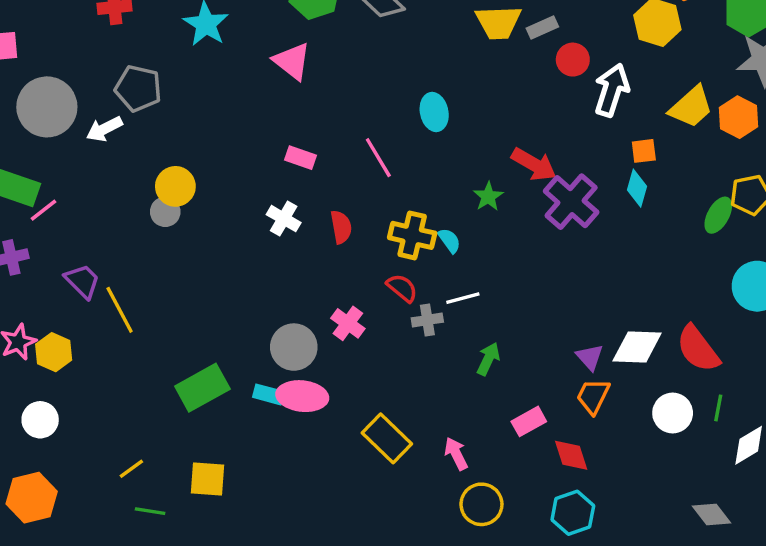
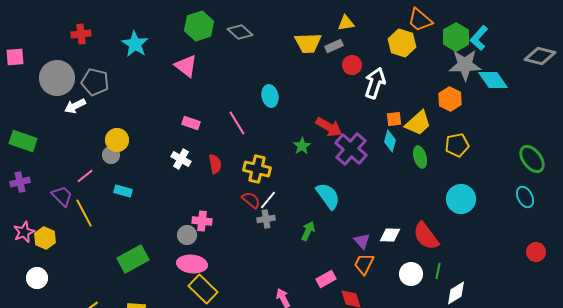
gray circle: (47, 107) -> (57, 78), moved
yellow trapezoid: (691, 107) -> (418, 123), moved
pink line: (43, 210) -> (85, 176), moved
green ellipse: (718, 215) -> (420, 157), moved, turned -45
cyan semicircle: (449, 241) -> (328, 196), moved, size x1.8
white line: (463, 298) -> (268, 200), moved, turned -36
pink cross: (348, 323) -> (202, 221), moved, turned -30
gray circle: (294, 347) -> (187, 235), size x0.7
white diamond: (637, 347) -> (390, 235), size x0.7
green arrow: (488, 359) -> (308, 231), moved
cyan rectangle: (268, 394) -> (123, 191), moved
yellow rectangle: (387, 438) -> (203, 289), moved

